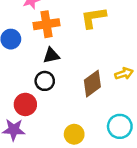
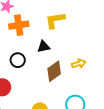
black triangle: (51, 55) -> (44, 47), moved
black circle: (45, 81) -> (18, 60), moved

